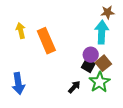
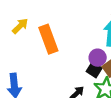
yellow arrow: (21, 31) -> (20, 26), turned 56

